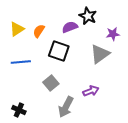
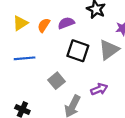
purple semicircle: (70, 27) -> (66, 23), moved
black square: (59, 51) -> (78, 51), moved

